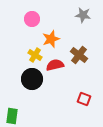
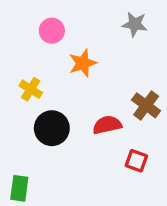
yellow cross: (35, 55) -> (31, 89), moved
brown cross: (79, 55) -> (146, 105), moved
red semicircle: (55, 65) -> (107, 125), moved

